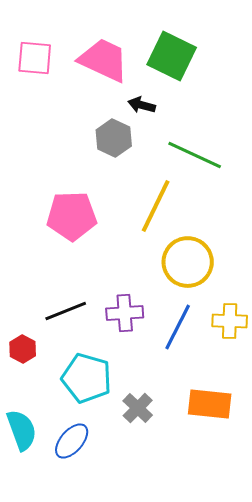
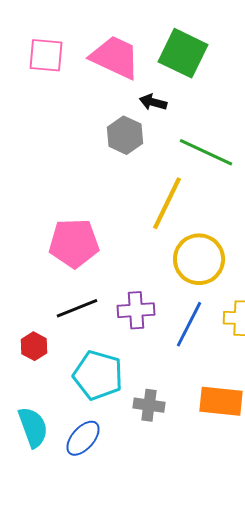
pink pentagon: (72, 216) -> (74, 243), moved
gray cross: (138, 408) -> (149, 405), turned -36

